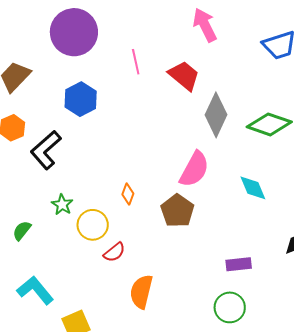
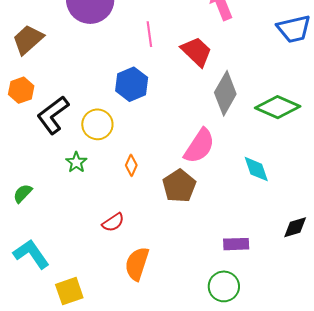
blue hexagon: (81, 99) -> (132, 84), moved
green star: (62, 205) -> (76, 162), moved
yellow circle: (93, 225) -> (97, 124), moved

